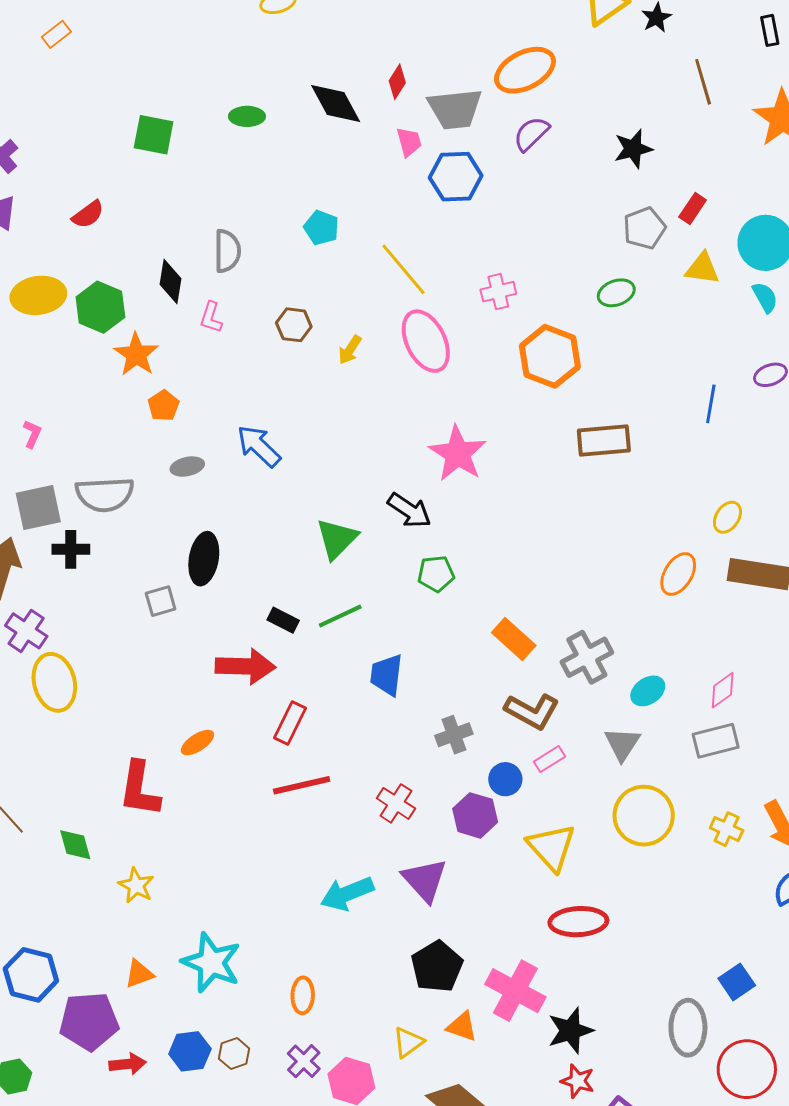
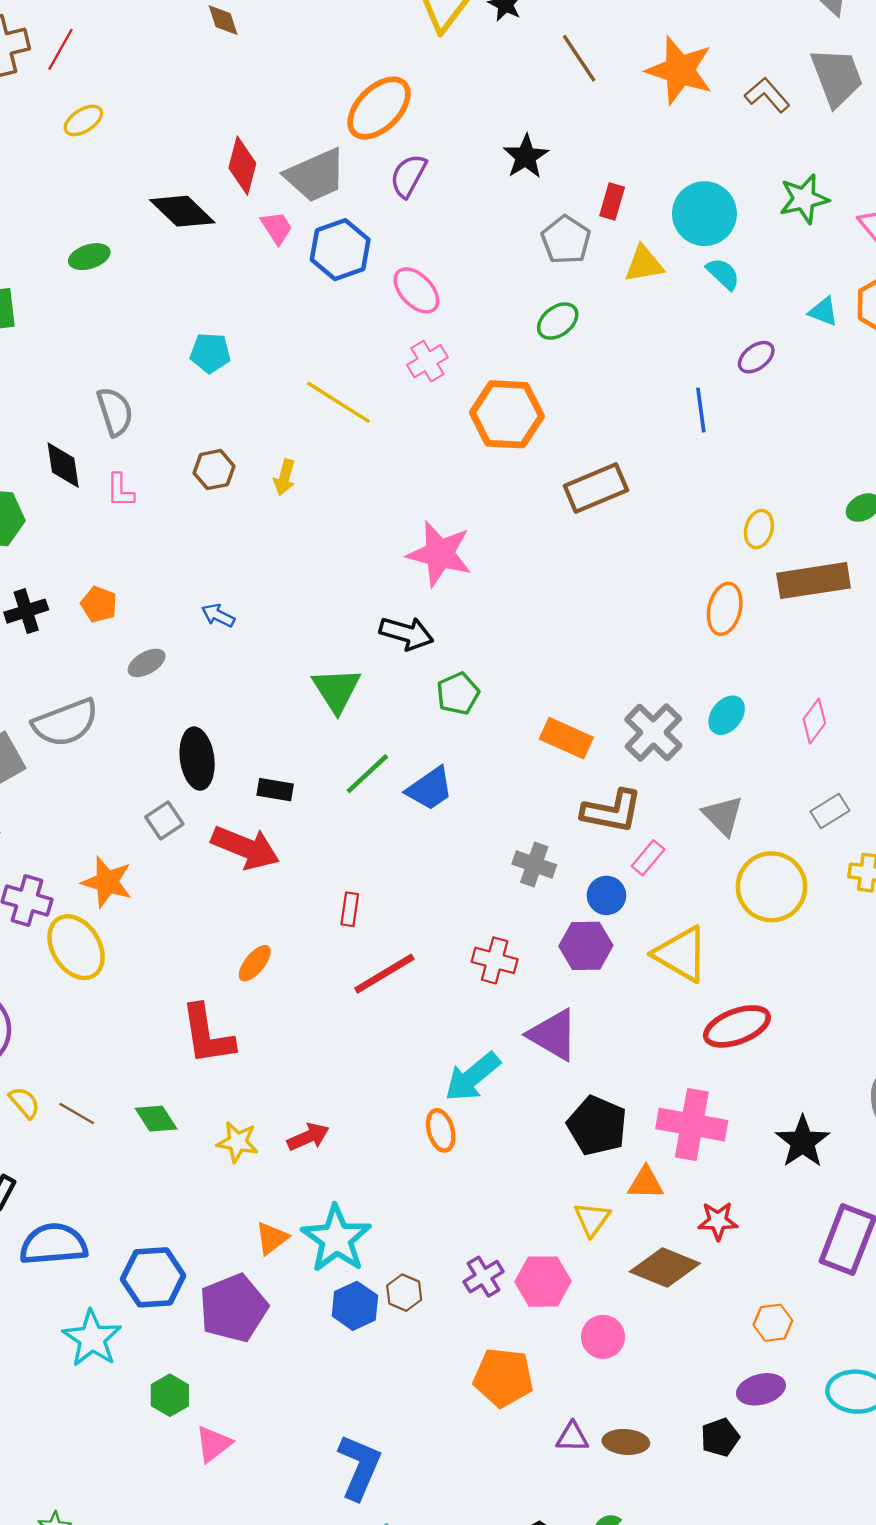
red diamond: (397, 82) -> (242, 166), size x1.4
yellow line: (403, 269) -> (338, 402), moved
pink ellipse: (426, 341) -> (416, 290), moved, size x0.7
orange star: (136, 354) -> (107, 882), moved
blue arrow: (259, 446) -> (218, 615), size x0.6
black cross: (71, 549) -> (26, 611), moved
black rectangle: (283, 620) -> (275, 790), moved
red arrow: (245, 666) -> (245, 848), moved, turned 38
blue trapezoid: (387, 675) -> (430, 789), moved, turned -114
cyan ellipse: (648, 691) -> (727, 715), moved
red rectangle: (290, 723) -> (350, 909), size x0.7
gray cross: (454, 735) -> (534, 864), turned -33
gray rectangle: (716, 741) -> (830, 811), moved, size x0.7
cyan star: (211, 963) -> (336, 1239), moved, turned 30
orange ellipse: (303, 995) -> (441, 1130), moved
black star: (570, 1031) -> (803, 1142), moved
purple cross: (304, 1061) -> (484, 1277), turned 32
red arrow: (128, 1064) -> (308, 1137), moved
red star: (578, 1081) -> (718, 1221), moved

